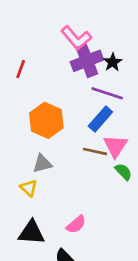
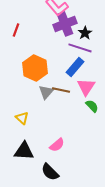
black star: (113, 62) -> (85, 33), moved
brown line: (95, 151) -> (61, 90), moved
gray triangle: (42, 164) -> (46, 92), moved, turned -35

